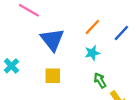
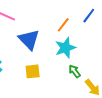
blue line: (121, 33) -> (89, 16), moved
cyan star: (92, 53) -> (65, 48), size x1.5

